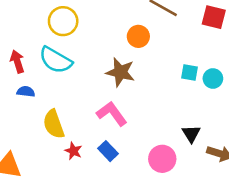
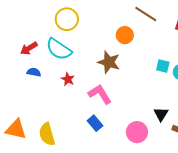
red arrow: (17, 61) -> (29, 48), turned -108
yellow semicircle: (54, 124) -> (47, 134), moved
red star: (73, 151) -> (68, 79), moved

